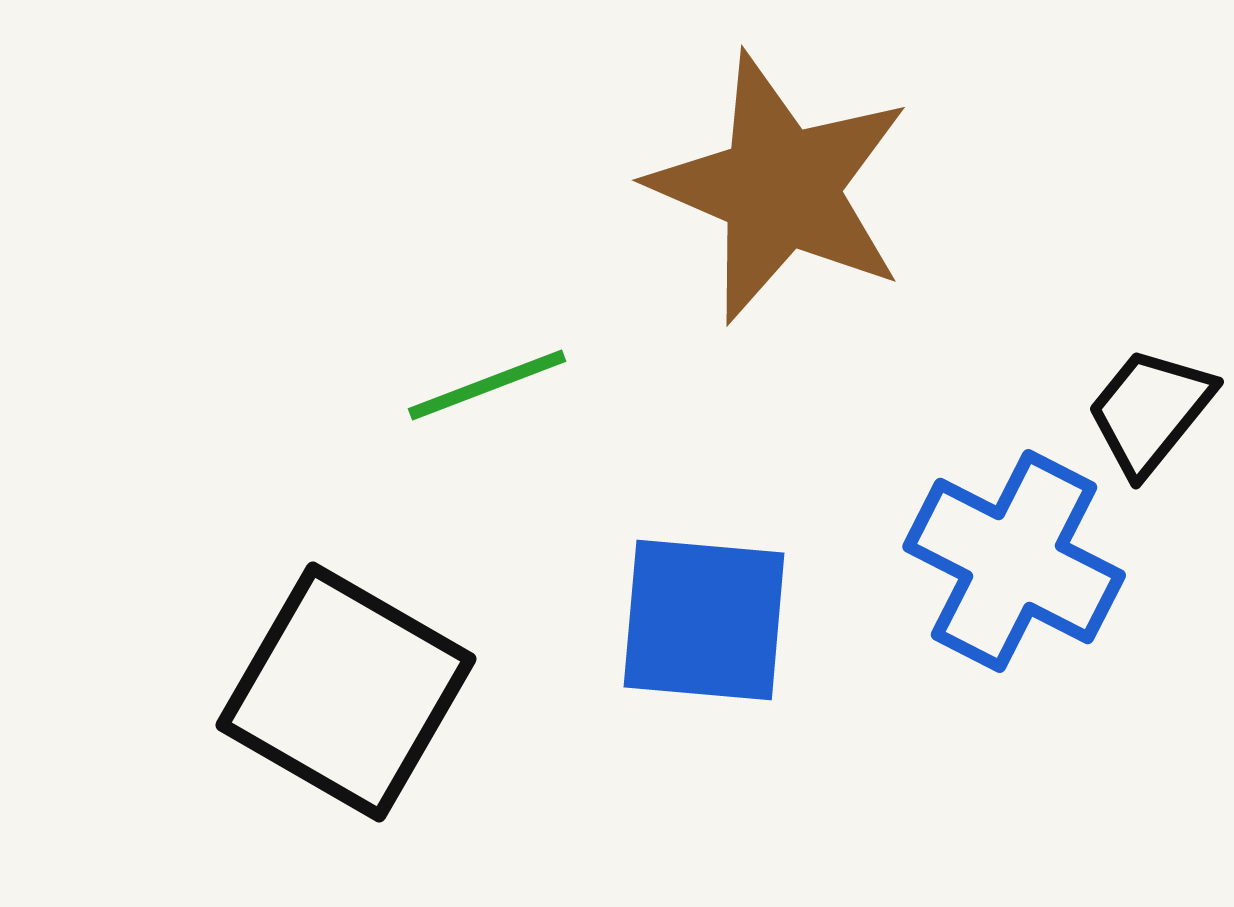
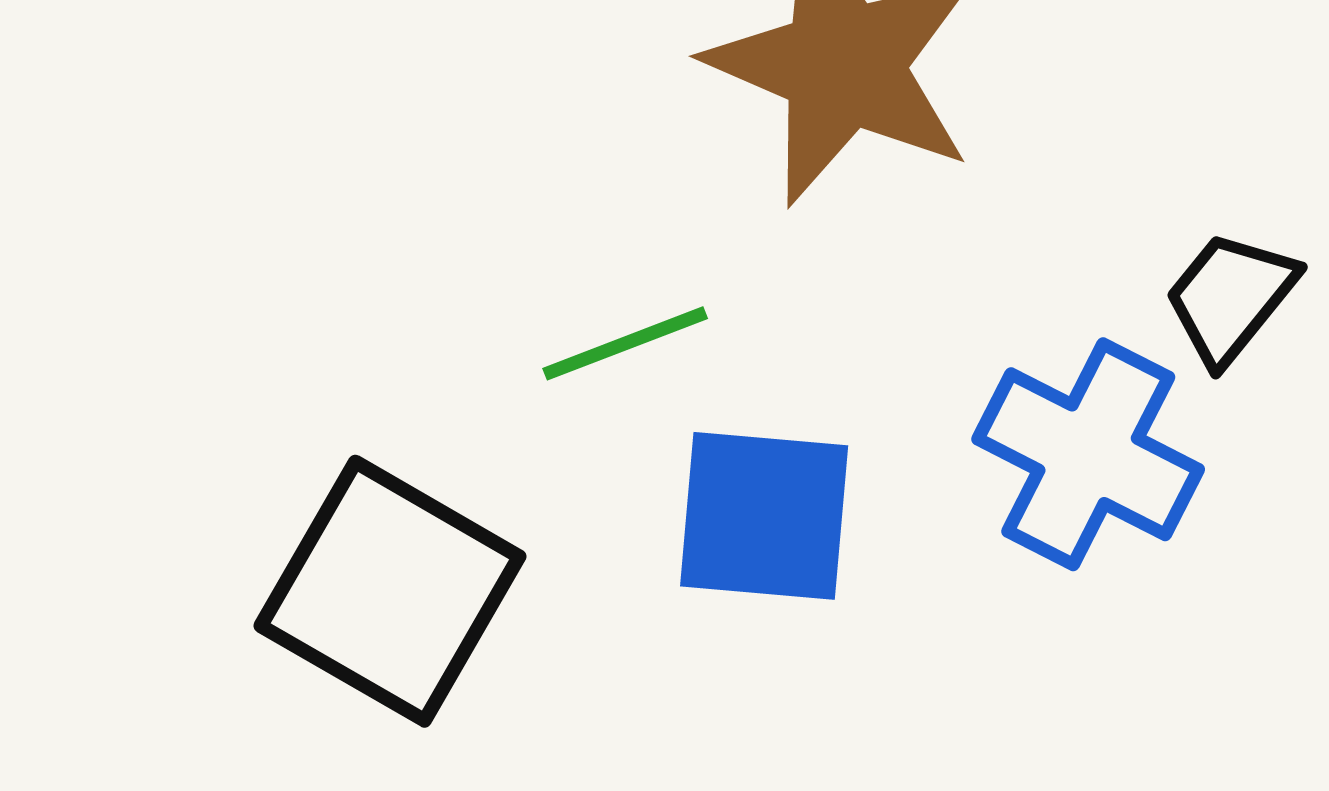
green line: (487, 385) -> (625, 343), moved

